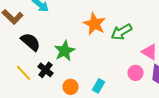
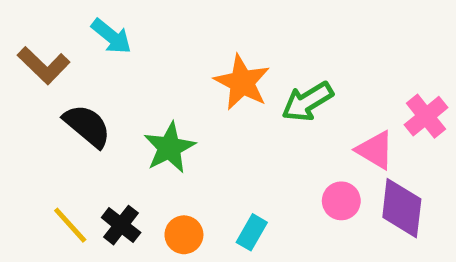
black cross: (46, 70) -> (121, 225), moved
yellow line: (24, 73) -> (70, 225), moved

